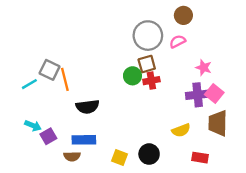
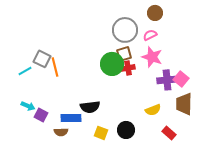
pink star: (204, 68) -> (152, 57), moved, size x1.5
green circle: (132, 76) -> (112, 64), size x1.5
black semicircle: (87, 107) -> (90, 107), moved
purple square: (48, 136) -> (41, 115), turned -32
red rectangle: (200, 158) -> (169, 133), turned 32

